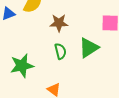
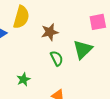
green star: (22, 66) -> (23, 79), size x0.6

